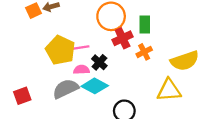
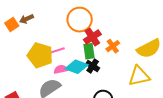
green rectangle: (145, 24) -> (89, 51), moved
black cross: (99, 62) -> (93, 66), moved
cyan diamond: (95, 86) -> (77, 67), moved

